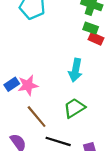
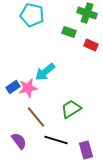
green rectangle: (91, 28) -> (69, 32), moved
cyan arrow: (75, 70) -> (45, 72), moved, turned 40

